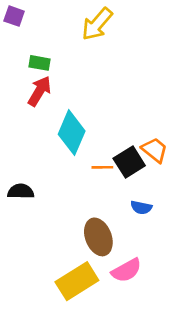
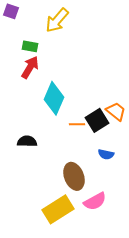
yellow arrow: (97, 24) -> (57, 20), moved
black semicircle: (21, 191) -> (27, 141), moved

